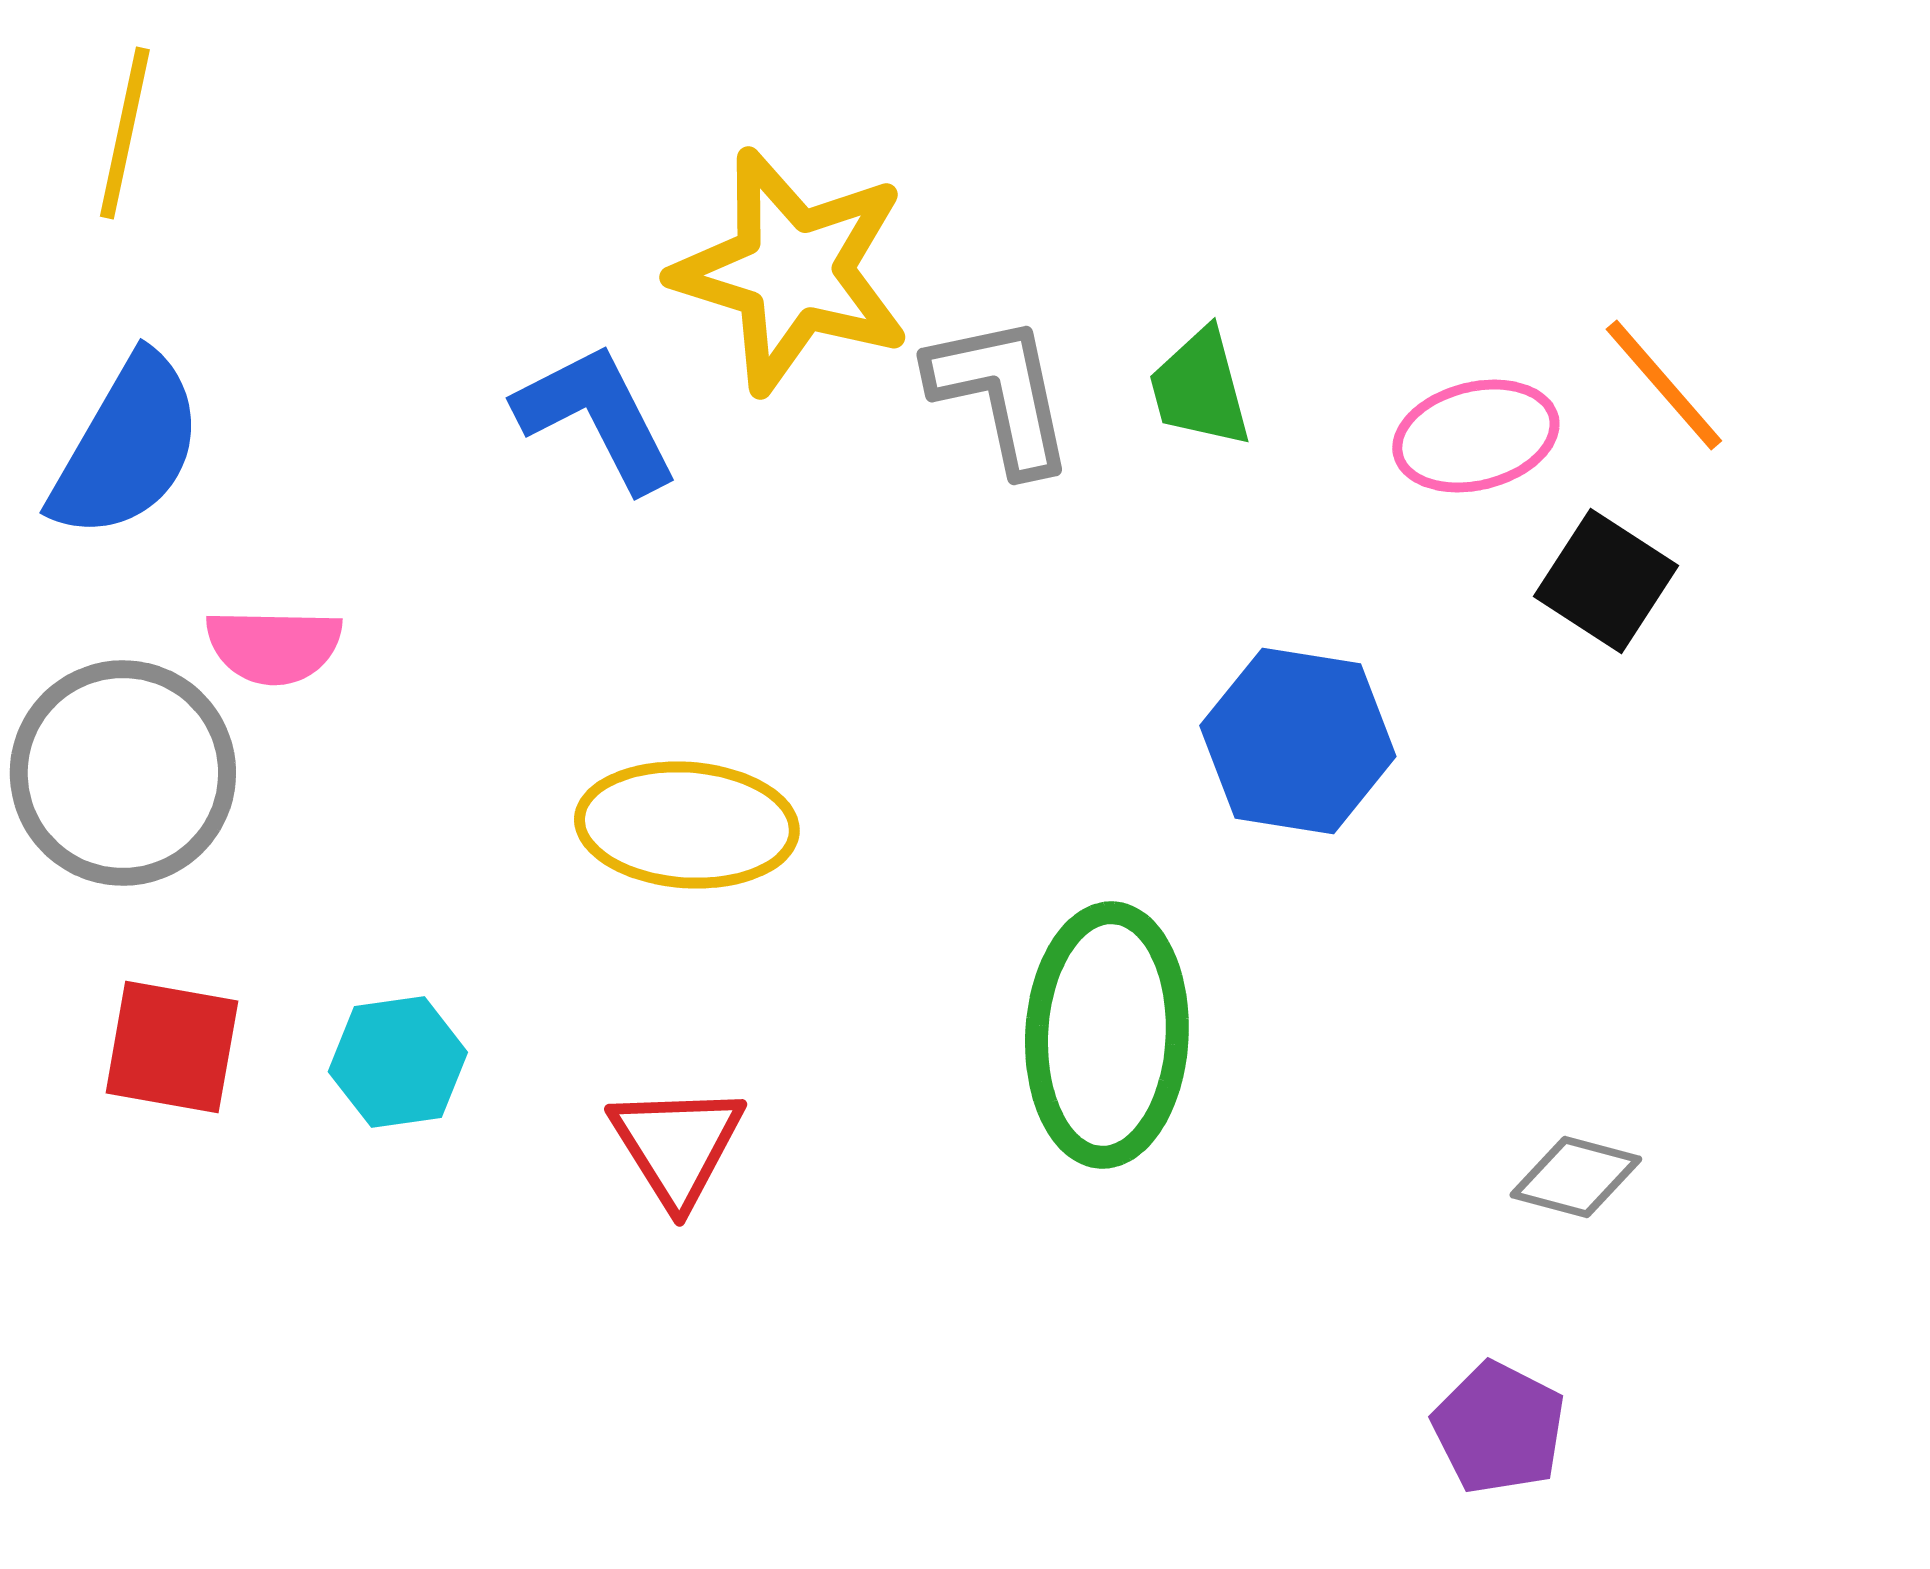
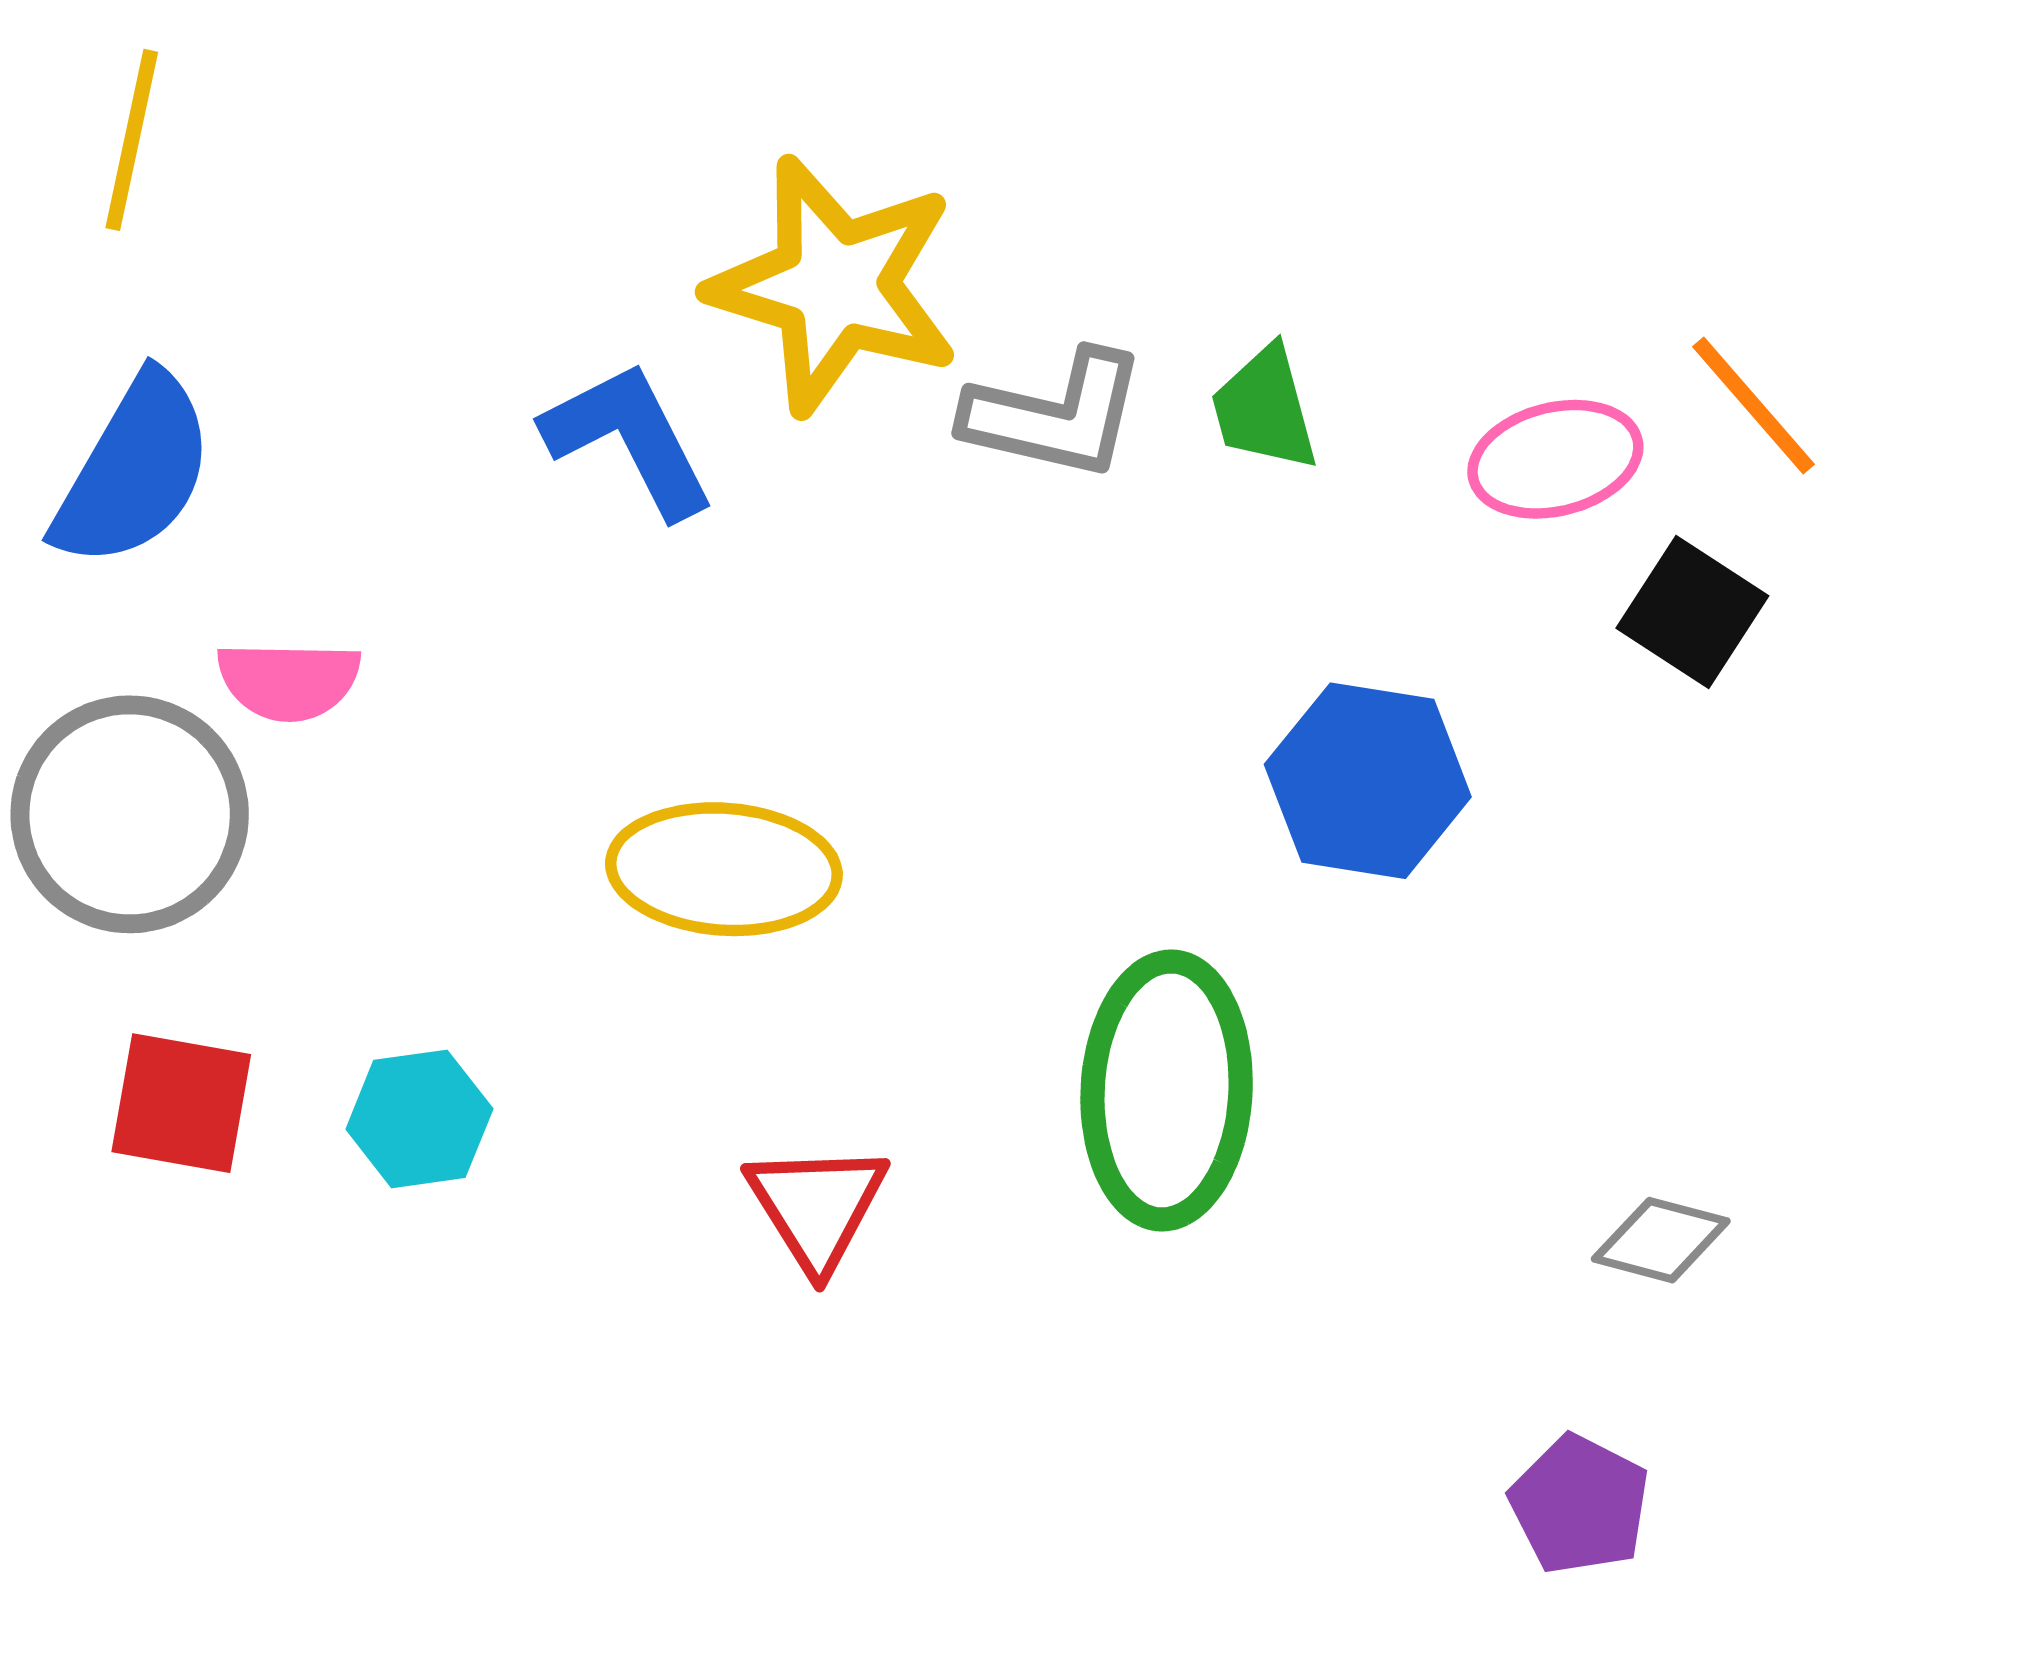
gray L-shape: (1001, 394) -> (1055, 415), turned 115
red triangle: (677, 1145) -> (817, 1206), moved

